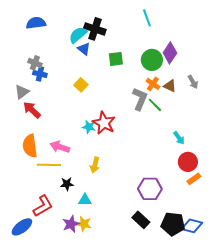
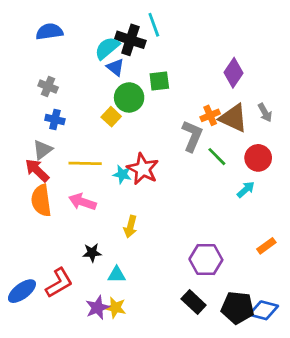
cyan line: (147, 18) -> (154, 25), moved
green circle: (152, 60) -> (129, 97), moved
blue cross: (40, 74) -> (55, 119), moved
orange cross: (153, 84) -> (210, 115), turned 32
brown triangle: (170, 86) -> (233, 118), size x1.6
gray triangle: (22, 92) -> (43, 150), moved
green line: (155, 105) -> (217, 157), moved
red arrow: (32, 110) -> (37, 170), moved
cyan arrow: (179, 138) -> (246, 189), turned -96
red circle: (188, 162) -> (258, 158), moved
yellow line: (49, 165) -> (85, 163), moved
blue ellipse: (22, 227) -> (22, 291), moved

